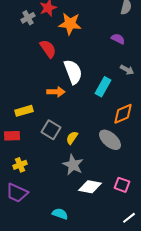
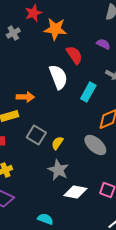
gray cross: (28, 18) -> (13, 33), moved
red semicircle: (48, 49) -> (74, 55), moved
orange arrow: (56, 92) -> (25, 97), moved

